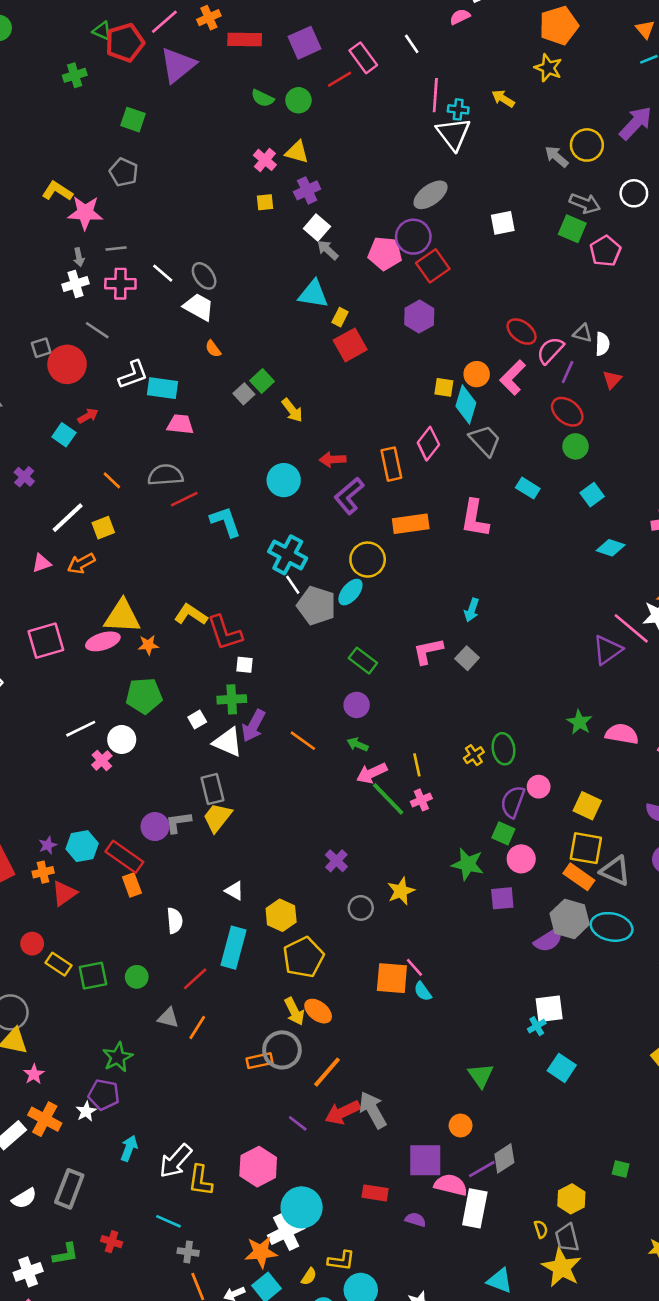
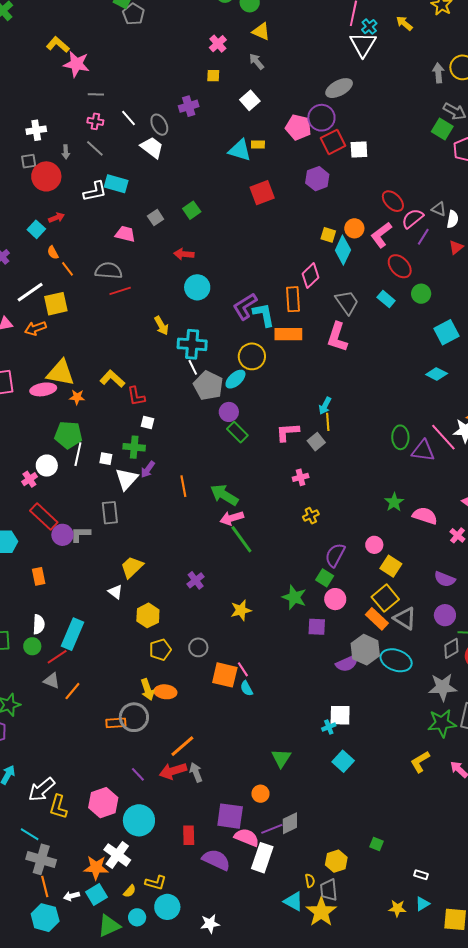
cyan cross: (458, 109) -> (369, 27), turned 35
yellow triangle: (297, 152) -> (261, 32), moved
gray arrow: (557, 157) -> (438, 73), turned 36
gray pentagon: (124, 172) -> (133, 14), moved
purple cross: (307, 190) -> (189, 106), moved
white square: (503, 223) -> (359, 149), moved
gray arrow: (328, 250) -> (257, 61), moved
gray arrow: (79, 257) -> (66, 152), moved
white cross: (76, 284) -> (36, 130), moved
pink cross: (120, 284) -> (95, 121), size x0.7
yellow rectangle: (340, 317) -> (258, 144), moved, turned 56
gray line: (97, 330) -> (95, 148), moved
orange semicircle: (213, 349) -> (53, 253), moved
cyan rectangle: (163, 388) -> (116, 184), moved
gray square: (244, 394) -> (156, 218), moved
yellow arrow: (292, 410) -> (161, 326), moved
red ellipse: (567, 412) -> (400, 266), moved
gray trapezoid: (485, 440) -> (347, 302), moved
red arrow: (333, 459) -> (184, 254), moved
orange rectangle: (391, 464) -> (293, 299), moved
cyan rectangle: (528, 488) -> (386, 299), moved
cyan square: (592, 495) -> (446, 332), moved, size x1.4
cyan L-shape: (225, 522) -> (264, 315), moved
yellow square: (103, 528) -> (56, 304), size x1.4
cyan cross: (288, 555) -> (192, 344), turned -32
red L-shape: (225, 633) -> (136, 396), size x0.7
purple triangle: (607, 650) -> (423, 451), turned 35
purple circle: (357, 705) -> (229, 412), moved
white square: (197, 720) -> (106, 459), turned 32
purple arrow: (253, 726) -> (148, 469), size x0.7
white line: (81, 729) -> (78, 454), moved, turned -60
orange line: (303, 741) -> (183, 486), turned 35
white triangle: (228, 742) -> (127, 479), turned 40
green arrow: (358, 744) -> (224, 495), size x1.8
green ellipse: (503, 749) -> (400, 437), moved
yellow line: (417, 765) -> (328, 422), moved
pink circle: (539, 787) -> (374, 545), moved
pink cross: (421, 800) -> (301, 477), moved
yellow trapezoid: (217, 817) -> (132, 567), moved
yellow square: (586, 848) -> (385, 598), turned 32
red rectangle: (124, 857) -> (44, 516), moved
gray circle: (361, 908) -> (198, 647), moved
white semicircle: (175, 921) -> (39, 624), moved
cyan rectangle: (234, 948) -> (73, 634), moved
yellow pentagon: (303, 957) -> (160, 650), size x0.7
red line: (195, 979) -> (57, 657), moved
orange ellipse: (318, 1011) -> (165, 692), turned -40
orange line: (327, 1072) -> (182, 746), moved
gray arrow: (373, 1110) -> (196, 772), size x0.7
red rectangle: (375, 1193) -> (189, 835), turned 72
cyan circle: (302, 1207) -> (139, 820), moved
purple semicircle: (415, 1220) -> (216, 860), size x1.8
white cross: (286, 1232) -> (117, 855), turned -36
gray cross: (188, 1252) -> (41, 859), size x1.8
cyan triangle: (500, 1281) -> (293, 901), moved

